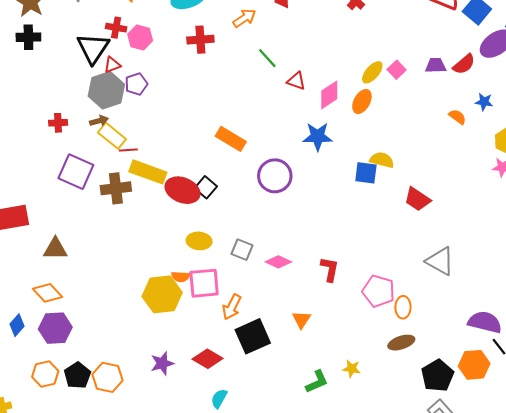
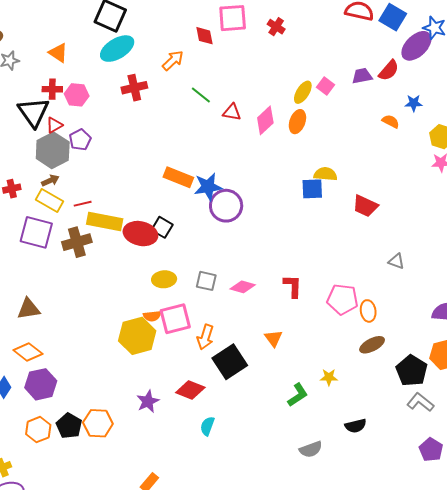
yellow rectangle: (112, 136) -> (49, 201), moved
blue star: (318, 136) -> (208, 187), moved
gray triangle: (440, 261) -> (396, 261), size x0.6

